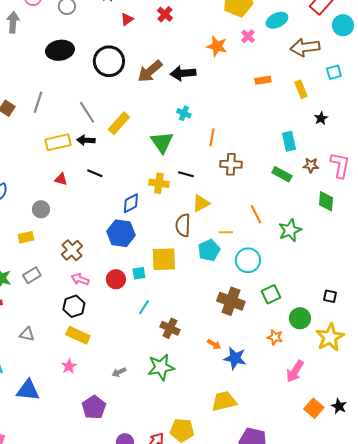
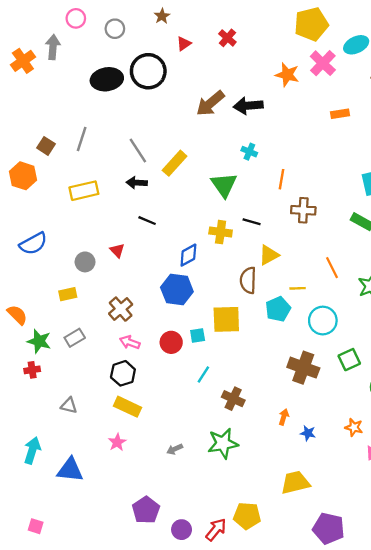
pink cross: (248, 36) -> (323, 63), size x1.6
black circle: (109, 61) -> (148, 71), moved
yellow rectangle: (58, 142) -> (84, 191), moved
red triangle: (61, 179) -> (117, 250), moved, turned 32
orange star: (275, 337) -> (354, 427), moved
orange arrow: (214, 344) -> (284, 417), turned -104
blue star: (235, 358) -> (308, 433), size x0.6
purple pentagon: (94, 407) -> (146, 510), moved

